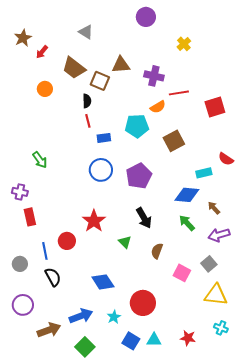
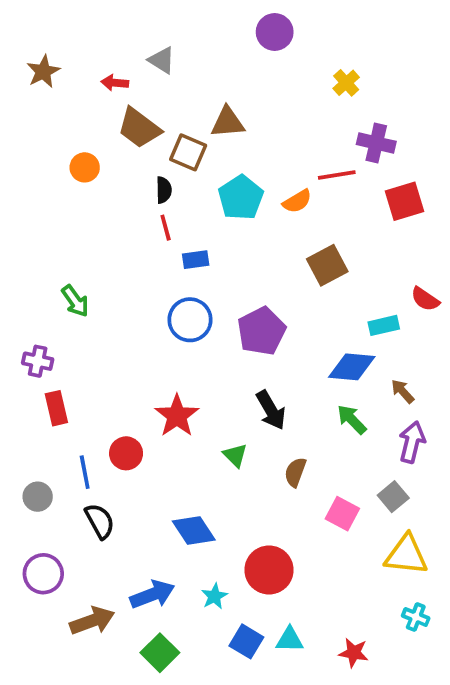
red arrow: (42, 52) -> (115, 83), moved, turned 56
purple cross: (154, 76) -> (376, 143), moved
cyan pentagon: (137, 126) -> (241, 198), moved, turned -30
purple arrow: (219, 235) -> (412, 442), turned 120
red star: (188, 338) -> (354, 653), moved

